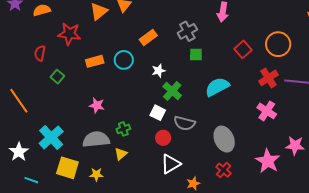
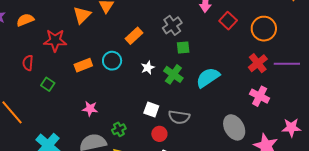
red square: (243, 49) -> (228, 21), moved
green cross: (172, 91) -> (173, 74), moved
gray ellipse: (224, 139) -> (234, 127), moved

